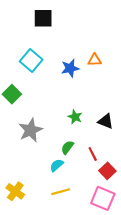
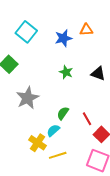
green star: (75, 117) -> (66, 72), moved
black triangle: (106, 121) -> (98, 74), moved
yellow cross: (15, 191) -> (37, 143), moved

